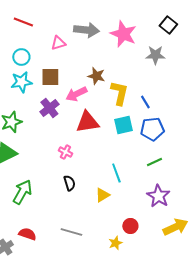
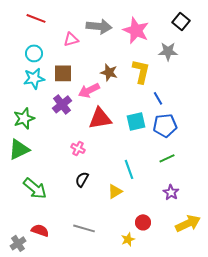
yellow L-shape: (119, 93) -> (141, 71), moved
black semicircle: (69, 183) -> (82, 179), turned -133
green arrow: (22, 192) -> (35, 188), turned 100
purple star: (158, 196) -> (171, 192), size x0.7

